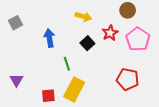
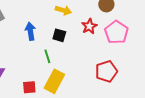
black square: (87, 43) -> (59, 35), moved, turned -32
red pentagon: (128, 79) -> (106, 71), turned -30

